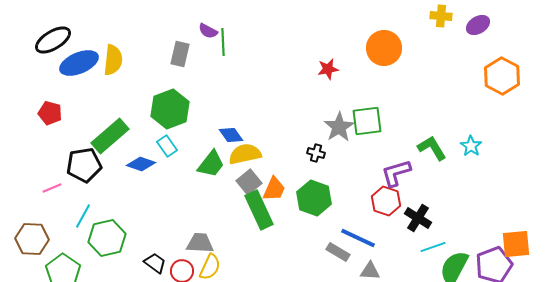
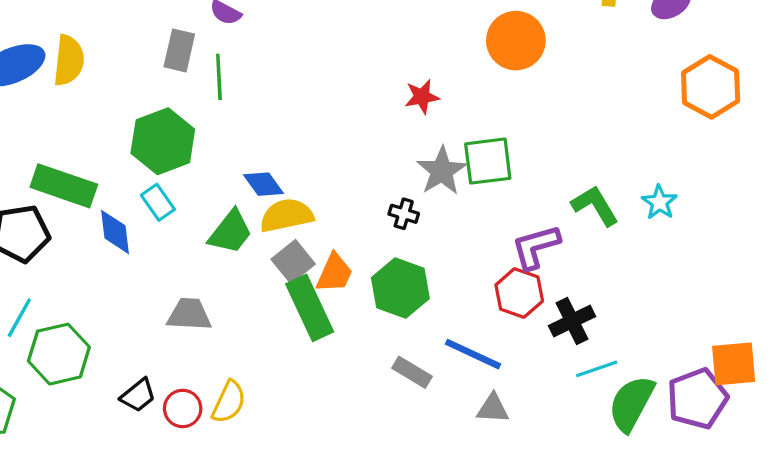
green line: (223, 42) -> (219, 77), moved
red star: (328, 69) -> (422, 97), moved
green rectangle: (110, 136) -> (64, 186), turned 60
blue diamond: (141, 164) -> (115, 232), turned 64
black cross: (418, 218) -> (572, 321), turned 32
gray trapezoid: (200, 243) -> (189, 314), moved
gray rectangle: (338, 252) -> (412, 372), moved
black trapezoid: (155, 263) -> (138, 395), turned 105

